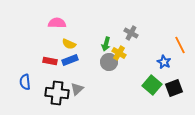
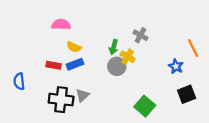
blue semicircle: (25, 82) -> (19, 81), moved
green square: (152, 85) -> (145, 106), moved

